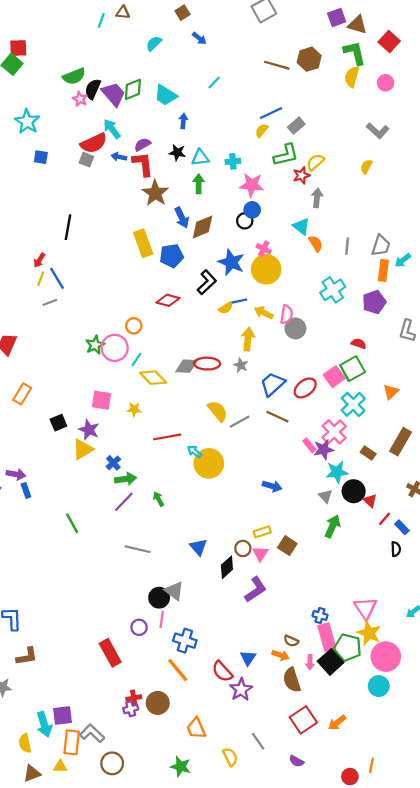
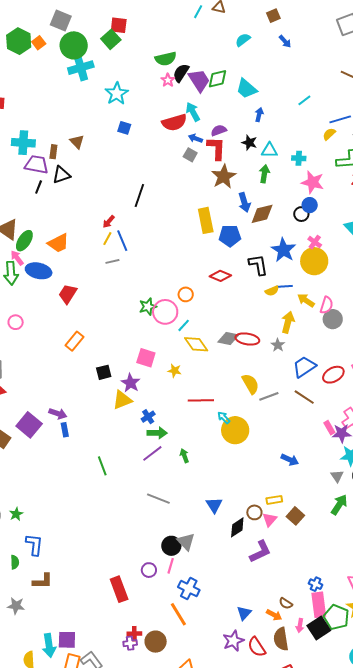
cyan line: (214, 83) -> (304, 100), moved
gray square: (86, 160) -> (190, 155), moved
black L-shape: (207, 282) -> (258, 265), turned -65
red semicircle: (222, 671) -> (257, 647), moved

